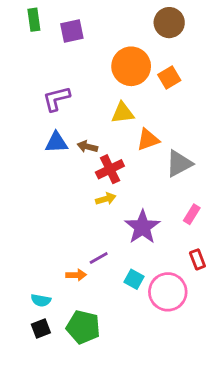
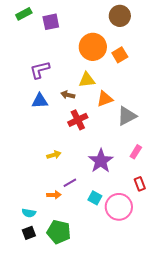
green rectangle: (34, 20) -> (24, 14), turned 70
brown arrow: (87, 147) -> (68, 95), moved
yellow arrow: (106, 199) -> (54, 155), moved

